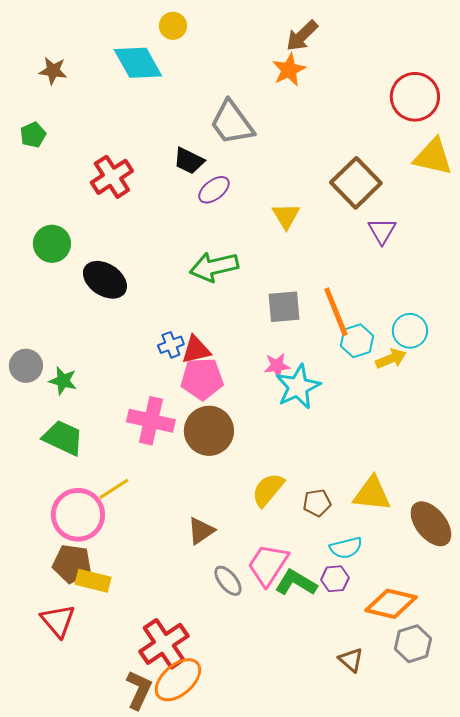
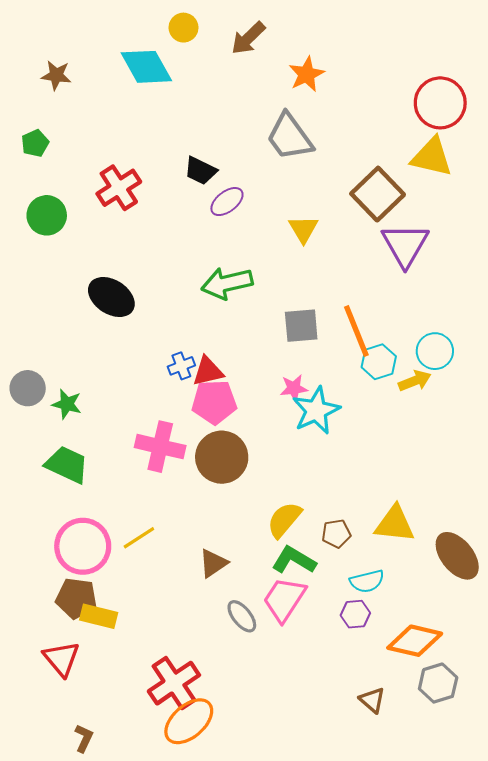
brown arrow: (302, 36) -> (248, 38), moved
gray trapezoid: (232, 123) -> (290, 137), moved
yellow triangle: (433, 157) -> (432, 157), moved
purple triangle: (382, 231) -> (405, 245), size x1.6
green circle: (52, 244) -> (47, 215), moved
yellow line: (114, 489) -> (139, 538), moved
green L-shape: (296, 583) -> (294, 560), moved
brown L-shape: (139, 690) -> (84, 738), moved, size x0.7

